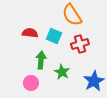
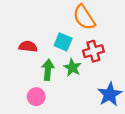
red semicircle: (30, 33) -> (28, 46), moved
green star: (62, 72) -> (72, 68), moved

